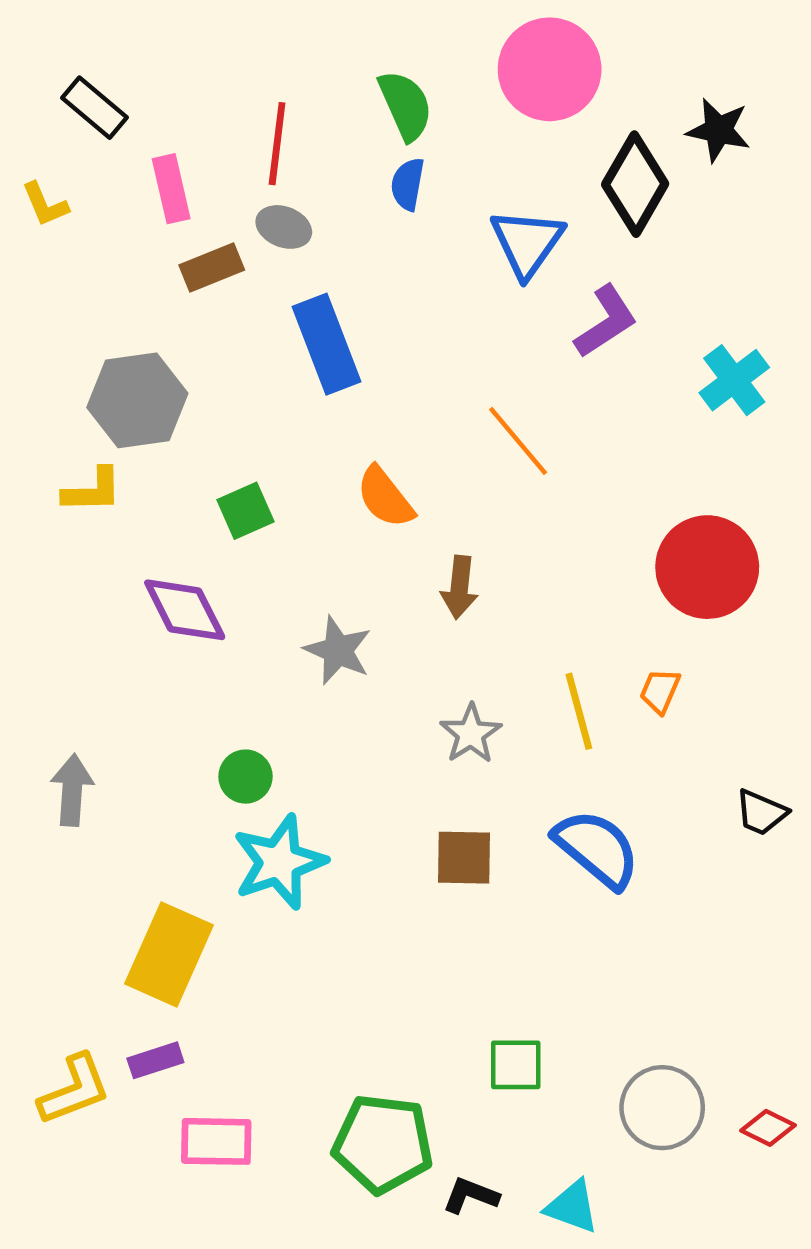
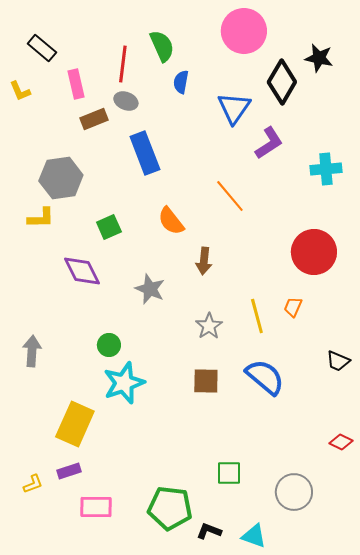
green semicircle: (405, 105) -> (162, 46), moved
cyan cross: (734, 380) -> (326, 169), turned 32
yellow L-shape: (74, 1090) -> (33, 484), size x0.6
red diamond: (768, 1128) -> (341, 442), moved

